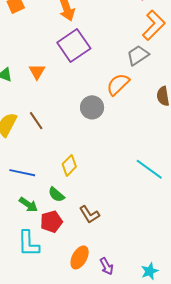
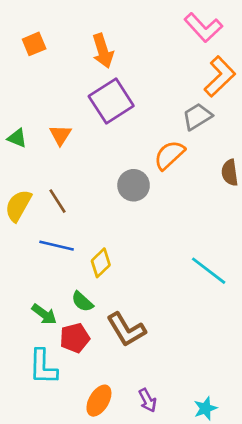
blue line: (22, 173) -> (57, 246), moved
brown L-shape: (89, 214) -> (126, 330), size x1.4
orange ellipse: (80, 257) -> (99, 401), moved

